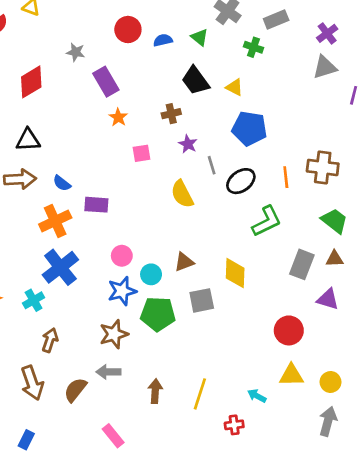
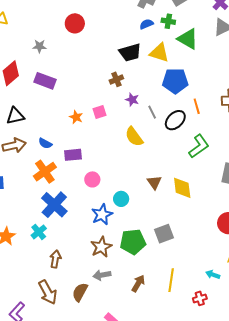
green triangle: (200, 37) -> (188, 39), moved, size x1.6
blue semicircle: (163, 40) -> (146, 24), moved
black trapezoid: (195, 81) -> (130, 52), turned -60
purple rectangle: (106, 82) -> (45, 81), moved, turned -30
yellow triangle: (235, 87) -> (159, 53), size x1.5
orange star: (118, 117) -> (76, 117), moved
orange line: (286, 177) -> (197, 106), moved
pink circle: (122, 256) -> (92, 179), moved
brown triangle: (184, 262) -> (154, 182), moved, turned -35
gray square: (202, 300) -> (164, 234), moved
green pentagon: (158, 314) -> (133, 242), moved
brown arrow: (155, 391) -> (138, 283), turned 36

